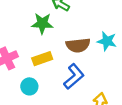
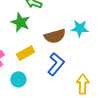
green star: (42, 23) -> (20, 22), turned 30

